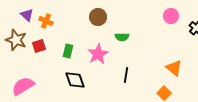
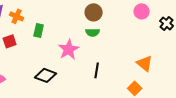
brown circle: (98, 17) -> (94, 12), moved
green rectangle: (68, 51) -> (39, 30), moved
black diamond: (75, 80) -> (46, 75), turned -50

